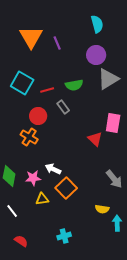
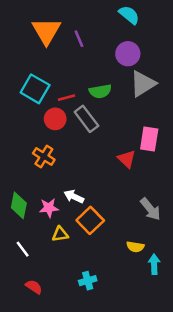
cyan semicircle: (97, 24) -> (129, 15), turned -36
gray rectangle: (63, 107) -> (86, 119), size x1.5
red circle: (38, 116) -> (55, 119), moved

